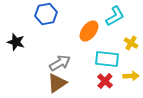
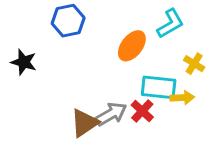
gray arrow: (60, 63) -> (111, 114), moved
yellow arrow: (131, 76) -> (182, 98), moved
red cross: (105, 81) -> (142, 111), moved

